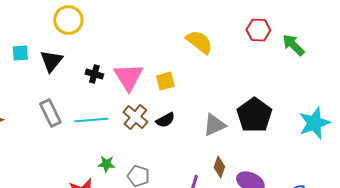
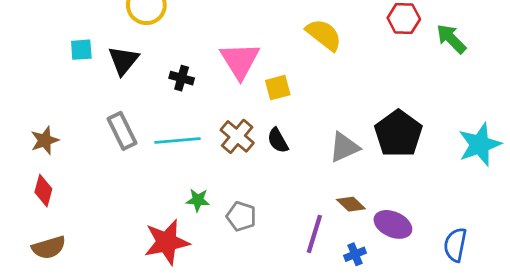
pink triangle: (128, 77) -> (240, 60), moved
black semicircle: (165, 120) -> (278, 140), turned 90
brown diamond: (219, 167) -> (351, 204), turned -65

